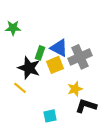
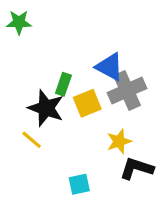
green star: (13, 28) -> (19, 22), moved
blue triangle: (59, 48) -> (110, 67), moved

